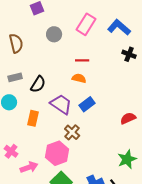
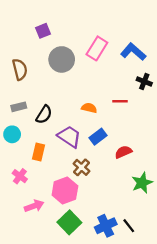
gray circle: (54, 34) -> (62, 59), size x1.5
red line: (82, 60) -> (120, 101), moved
red semicircle: (128, 118) -> (123, 152), moved
pink cross: (11, 151) -> (20, 176), moved
green star: (127, 159) -> (142, 183), moved

